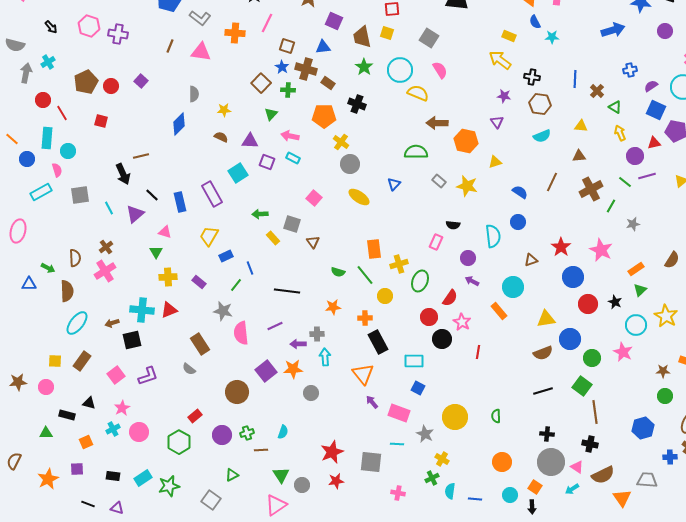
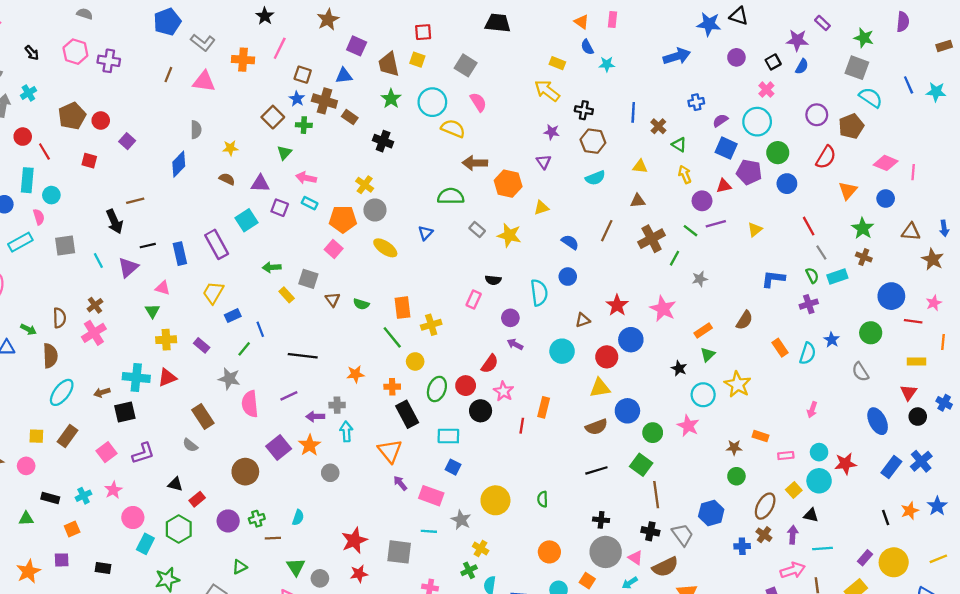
purple square: (141, 81) -> (127, 141), moved
orange pentagon: (324, 116) -> (343, 219), moved
black line: (152, 195) -> (148, 246), turned -56
green semicircle: (338, 272) -> (361, 304), moved
green ellipse: (420, 281) -> (437, 389), moved
red circle: (588, 304) -> (607, 357), moved
orange rectangle: (499, 311) -> (544, 407), moved, turned 54
orange star: (293, 369) -> (310, 445), turned -30
black triangle: (89, 403) -> (175, 484), moved
cyan cross: (113, 429) -> (84, 496), moved
cyan rectangle: (143, 478) -> (145, 544), moved, turned -30
gray trapezoid: (647, 480) -> (682, 535), moved, turned 50

